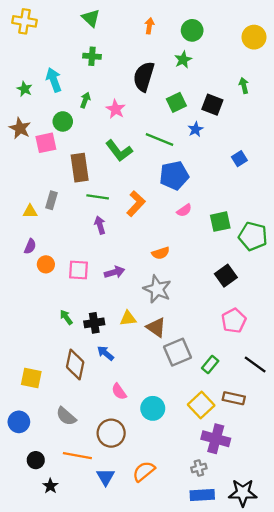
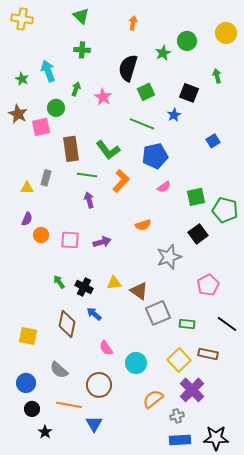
green circle: (192, 30) -> (187, 41), moved
green square: (176, 102) -> (146, 92), moved
green L-shape: (119, 151) -> (108, 150), moved
black square: (226, 276) -> (198, 234), moved
gray star: (157, 289) -> (169, 257), moved, turned 30
black cross: (94, 323) -> (84, 287), turned 36
green rectangle: (210, 364) -> (187, 324), turned 56
blue circle: (19, 422) -> (26, 383), moved
purple cross: (216, 439) -> (192, 390), turned 30
orange semicircle: (144, 471) -> (153, 399), moved

